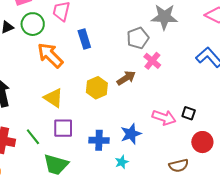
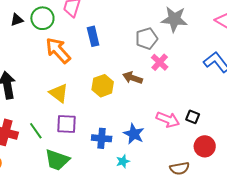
brown arrow: (126, 78) -> (133, 78), turned -132
blue star: (131, 134) -> (134, 134), turned -30

